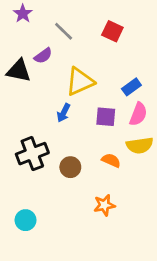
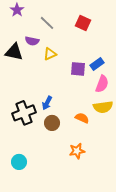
purple semicircle: (43, 56) -> (32, 41), turned 48
yellow triangle: (80, 82) -> (50, 54), moved, size x0.6
blue arrow: (64, 113) -> (47, 103), moved
purple square: (106, 117) -> (78, 69), moved

